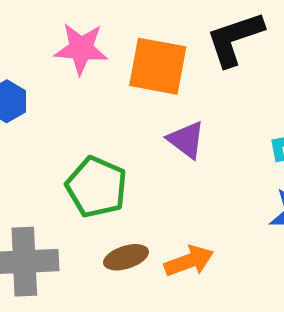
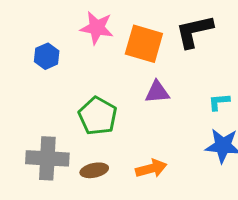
purple triangle: (186, 140) -> (157, 92), turned -48
brown ellipse: (126, 257) -> (94, 170), moved

